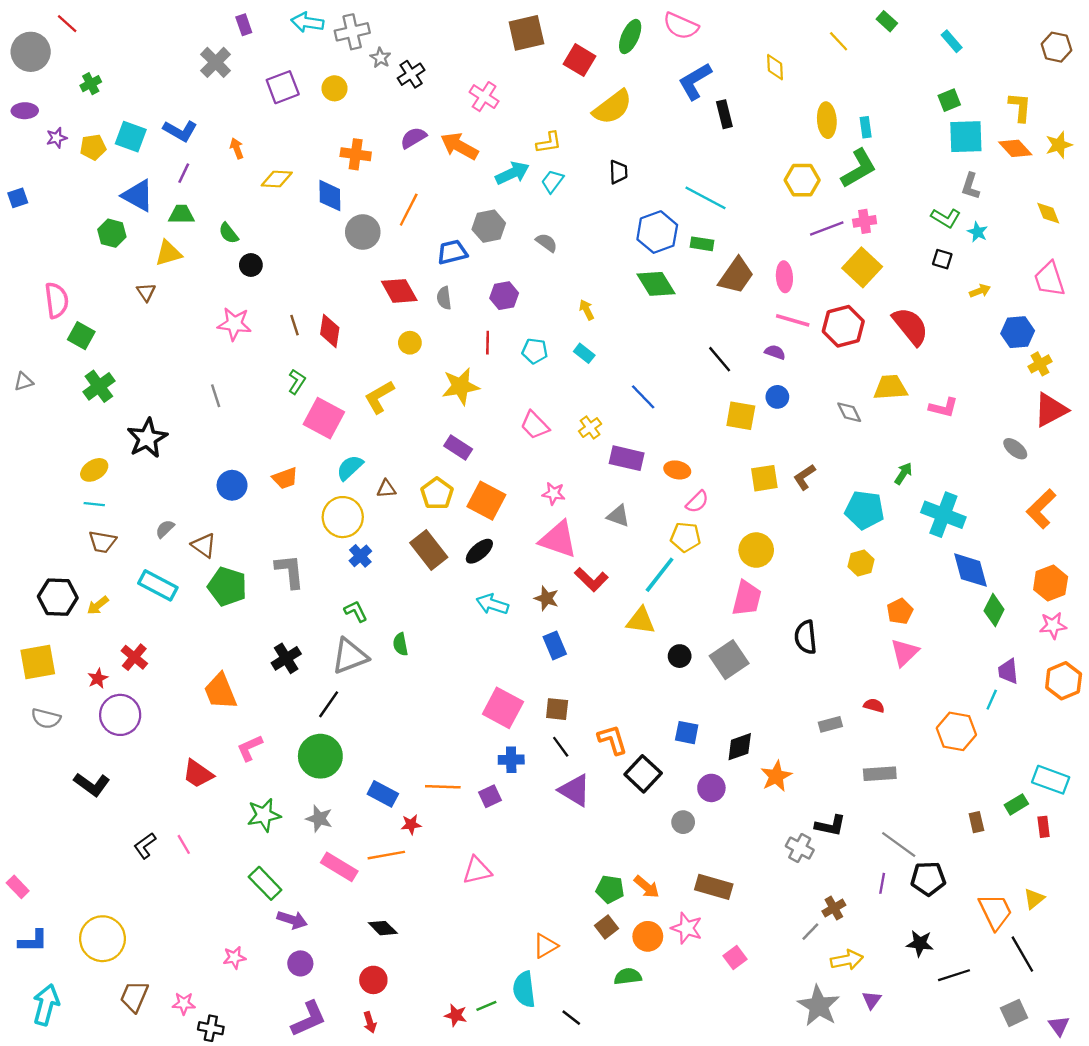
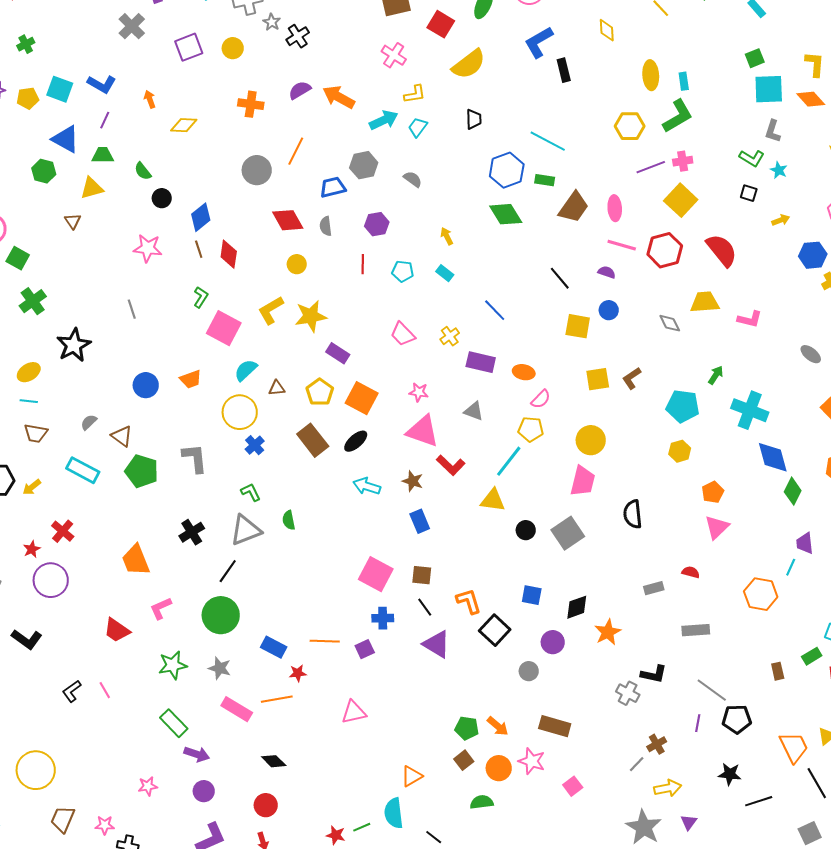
pink cross: (484, 97) -> (394, 55), moved
blue diamond: (330, 196) -> (201, 217), moved, turned 52
yellow star: (461, 386) -> (311, 316), moved

